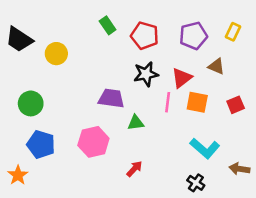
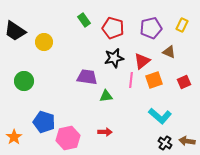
orange square: (197, 102) -> (154, 80), turned -30
pink hexagon: (93, 142) -> (68, 138), moved
blue pentagon: (41, 144) -> (44, 122), moved
red arrow: (134, 169) -> (105, 132), turned 48
brown arrow: (239, 169) -> (187, 141), moved
black cross: (196, 183) -> (165, 143), moved

